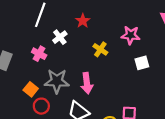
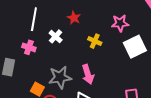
pink cross: (39, 54) -> (29, 47), moved
white square: (142, 63) -> (135, 47), size x1.6

